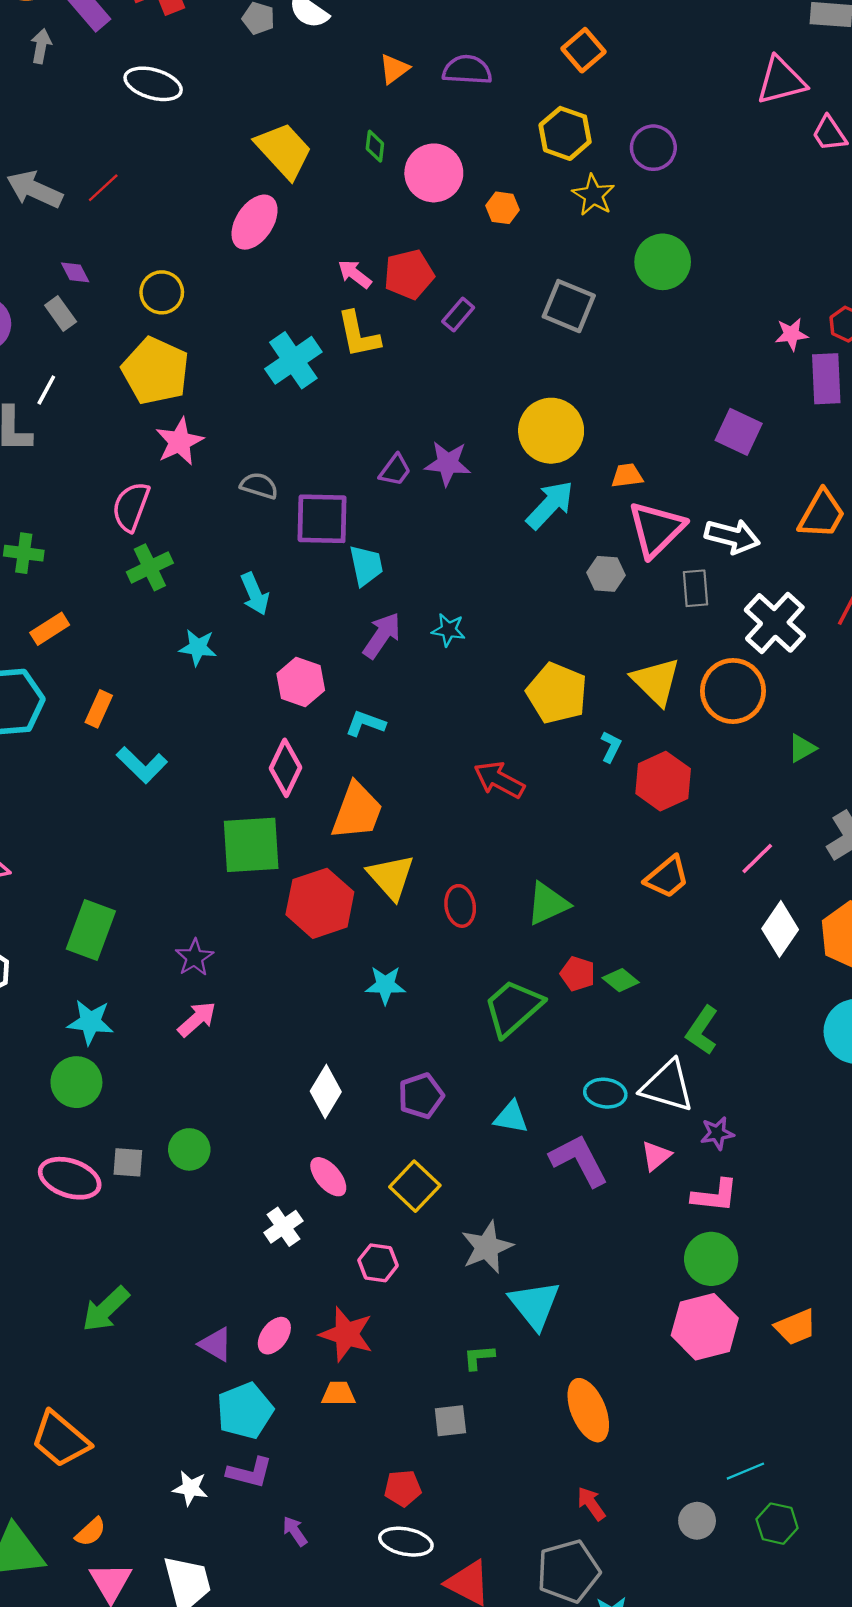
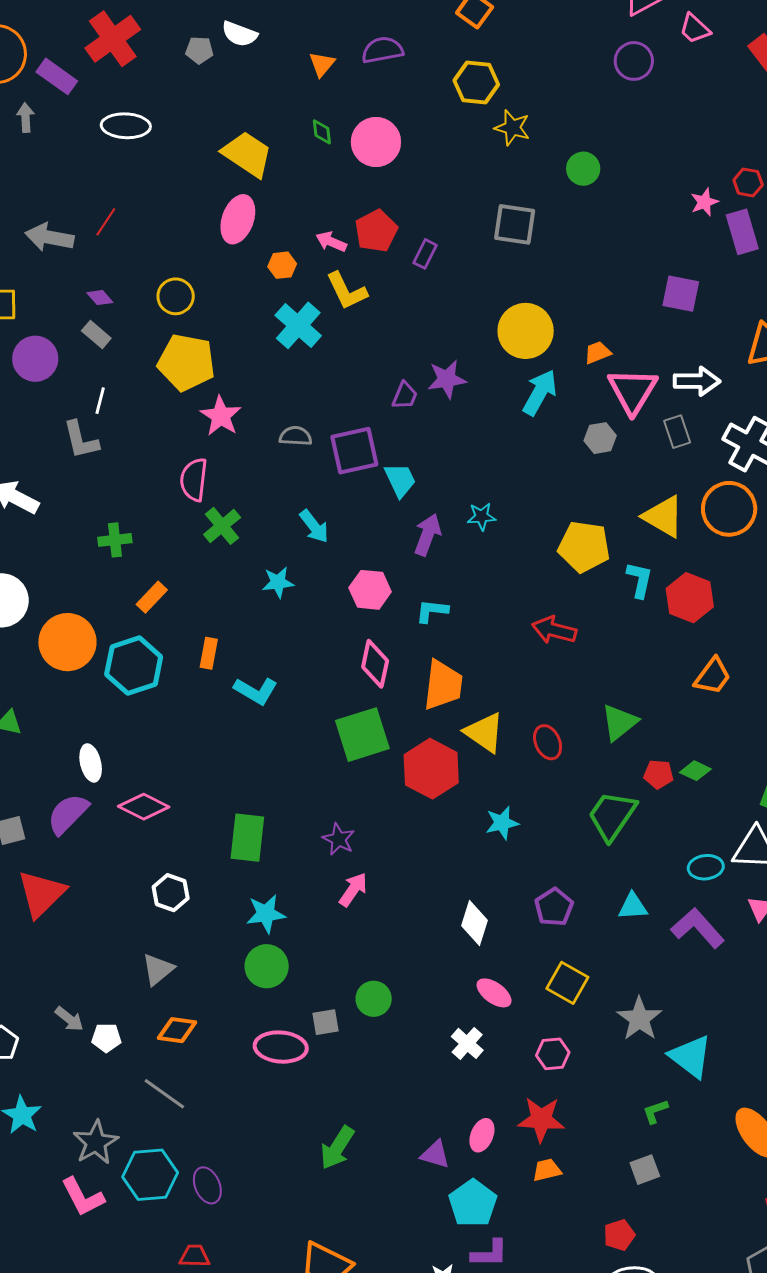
purple circle: (653, 148) -> (634, 61), moved
orange hexagon: (503, 208) -> (282, 265), moved
green circle: (663, 262) -> (583, 169), size x0.7
cyan L-shape: (611, 747) -> (640, 580), size x1.4

